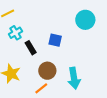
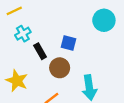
brown circle: (47, 71) -> (60, 68), moved

